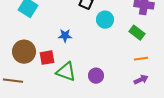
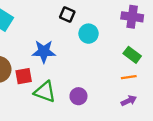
green rectangle: (137, 33) -> (132, 55), moved
blue star: (65, 36) -> (44, 51), size x1.5

